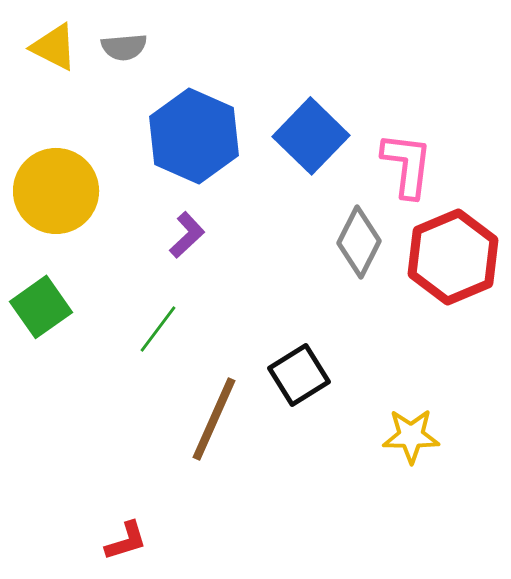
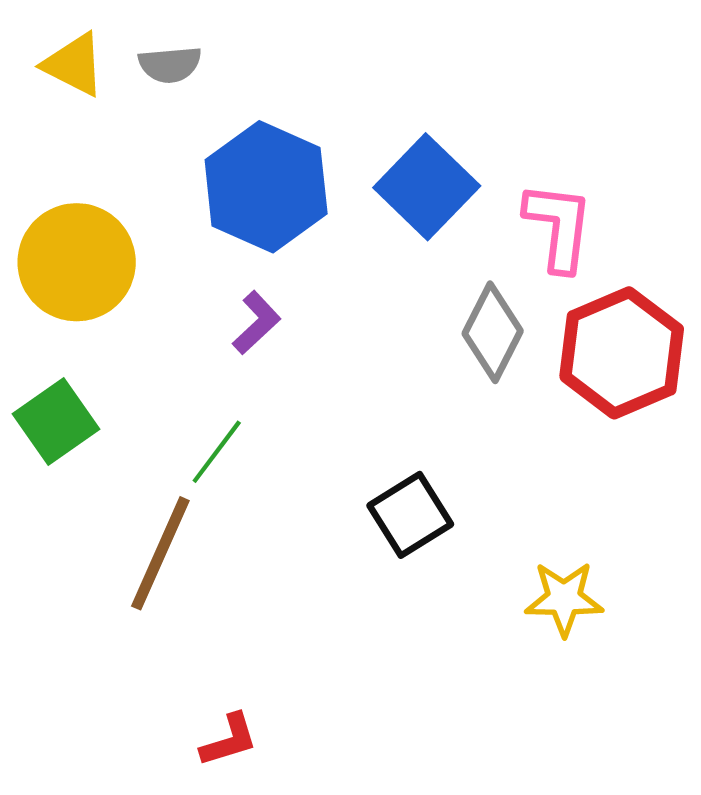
brown line: (214, 419) -> (160, 553), moved
red L-shape: (126, 541) -> (229, 740), moved

